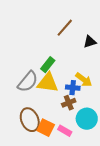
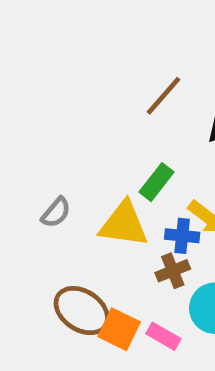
green rectangle: (48, 65) -> (156, 182), moved
gray semicircle: (28, 82) -> (56, 212), moved, size x0.6
brown ellipse: (30, 120) -> (82, 311), turned -35

